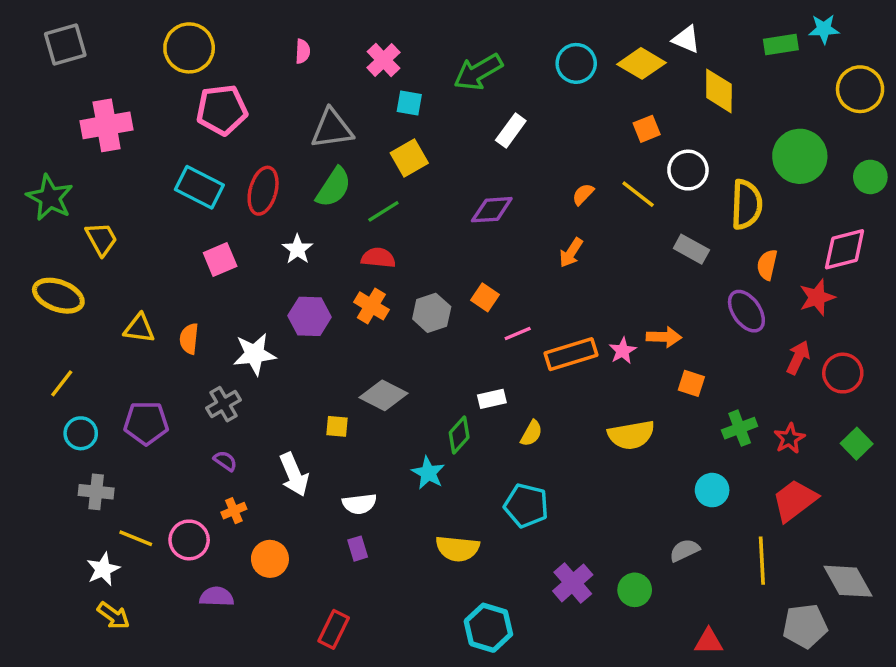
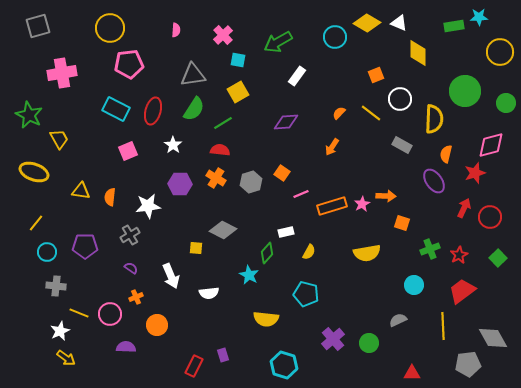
yellow diamond: (642, 63) -> (367, 23), moved
purple rectangle: (358, 549) -> (223, 355), moved

